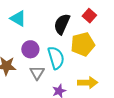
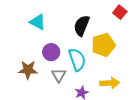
red square: (89, 16) -> (120, 12), moved

